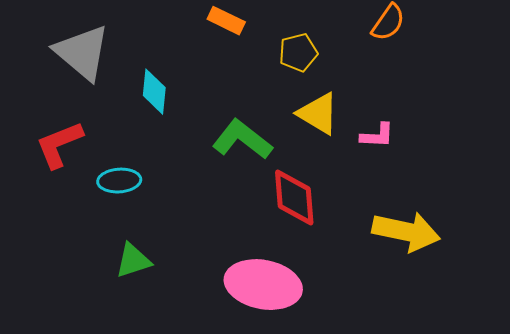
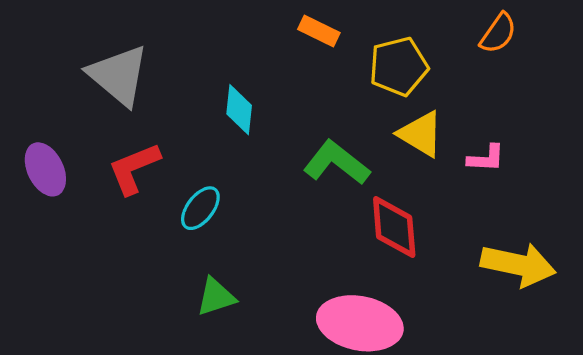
gray triangle: (82, 53) -> (118, 75), moved
yellow pentagon: (298, 53) -> (399, 66), size x1.4
cyan ellipse: (119, 181) -> (200, 208), turned -48

